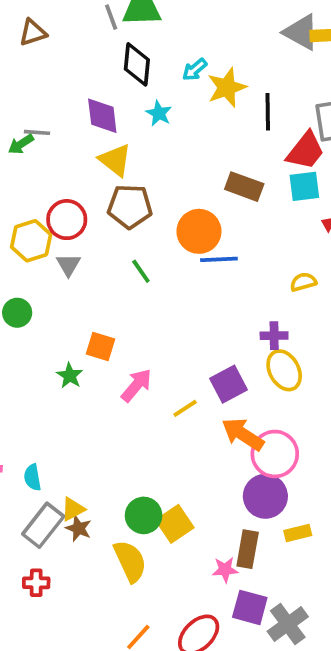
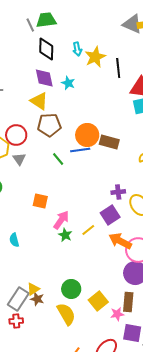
cyan arrow: (195, 70) -> (77, 49), turned -56
cyan star: (159, 113) -> (68, 83), moved
purple diamond: (102, 116) -> (44, 78), moved
brown rectangle: (244, 187) -> (109, 142), moved
blue line: (219, 259) -> (80, 150), moved
purple cross: (274, 336) -> (118, 192), moved
green star: (70, 376) -> (65, 235), moved
cyan semicircle: (32, 477) -> (14, 240), moved
yellow square: (175, 524) -> (98, 301), moved
red cross: (36, 583) -> (16, 321), moved

